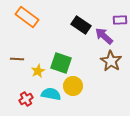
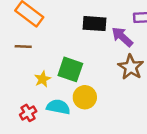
black rectangle: (81, 25) -> (94, 24), turned -30
brown line: (17, 59) -> (23, 47), moved

